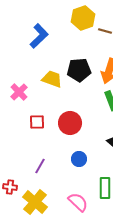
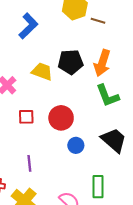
blue circle: (79, 159) -> (76, 145), moved
purple line: (40, 166) -> (29, 163), turned -35

